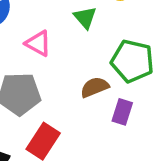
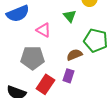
purple rectangle: (122, 112) -> (68, 76), moved

